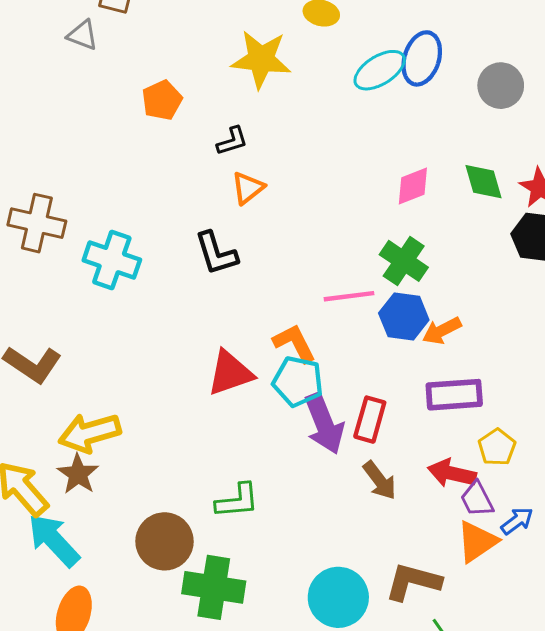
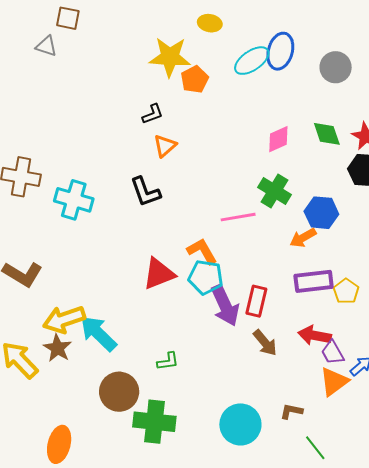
orange pentagon: (162, 100) -> (195, 79), moved
blue hexagon: (404, 316) -> (321, 213), moved
yellow pentagon: (497, 447) -> (346, 291), moved
green L-shape: (237, 501) -> (168, 361), size x0.7
cyan arrow: (54, 540) -> (98, 333), moved
brown L-shape: (413, 582) -> (291, 411), size x0.6

